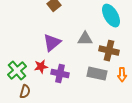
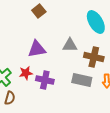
purple triangle: (52, 43) -> (37, 49), turned 30

